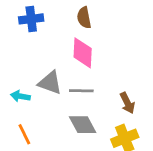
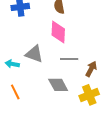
gray line: (81, 91) -> (69, 59), moved
brown arrow: (127, 103) -> (91, 69), turned -126

